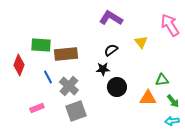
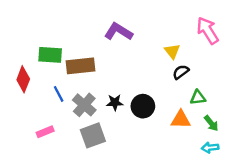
purple L-shape: (111, 18) -> (118, 32), moved
black semicircle: (111, 50) -> (181, 72), moved
black star: (103, 69) -> (115, 102), moved

